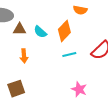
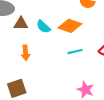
orange diamond: (64, 31) -> (70, 26), turned 65

